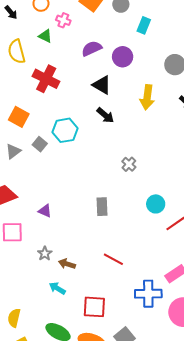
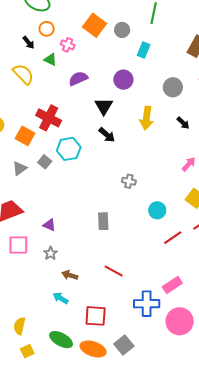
black arrow: (11, 12) -> (29, 43), moved
purple semicircle: (92, 48) -> (78, 79), moved
yellow semicircle: (17, 52) -> (23, 74), turned 150
red cross: (46, 79) -> (49, 118), moved
black triangle: (102, 85) -> (104, 106), turned 30
gray cross: (129, 164) -> (129, 181), turned -32
cyan circle: (156, 204) -> (157, 210), moved
gray star: (45, 254) -> (51, 253), moved

